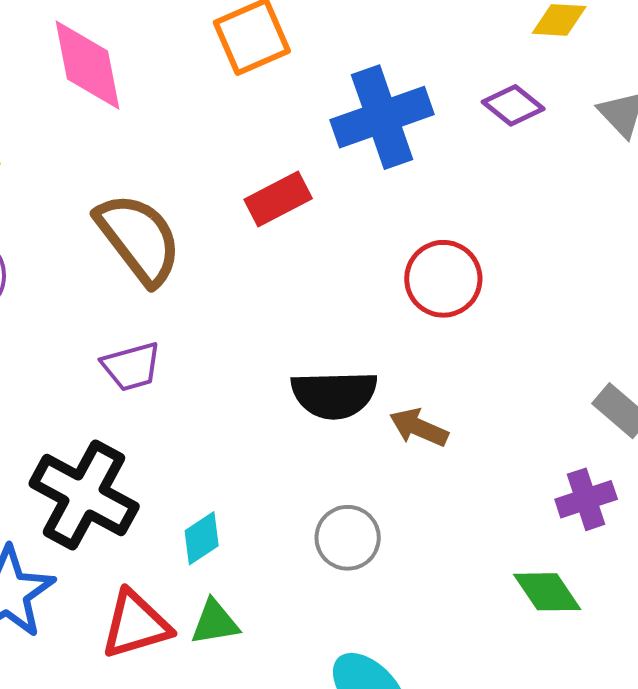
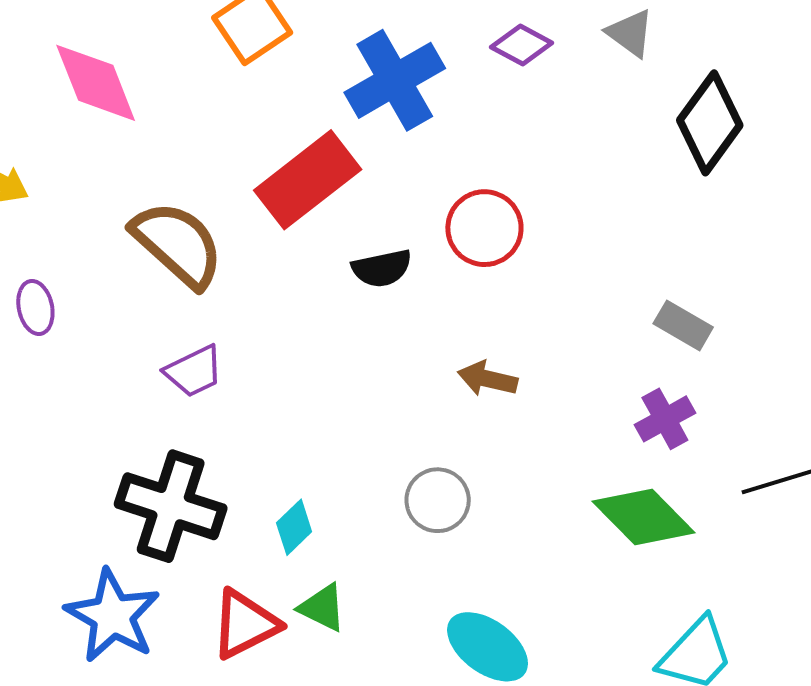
red rectangle: (278, 199) -> (308, 180), size x1.6
black semicircle: (334, 395) -> (382, 268), moved, size x0.7
green diamond: (547, 592) -> (644, 517), size x1.4
green triangle: (215, 622) -> (322, 608), turned 46

